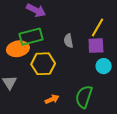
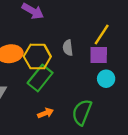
green rectangle: (31, 37) -> (40, 78), moved, turned -40
yellow hexagon: (43, 64) -> (37, 56), moved

